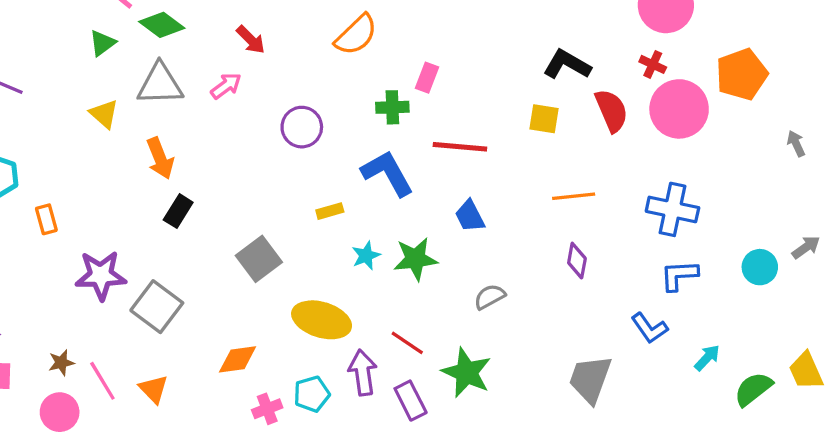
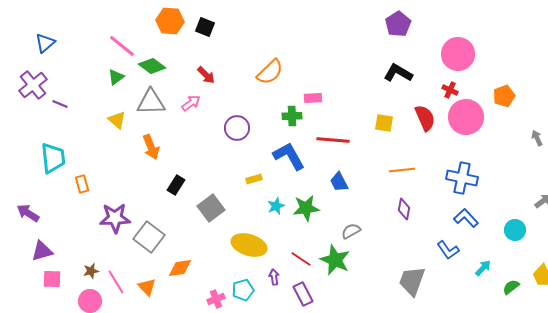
black L-shape: (567, 64) -> (398, 73), moved
orange pentagon: (742, 74) -> (504, 96), size x0.7
pink rectangle: (427, 78) -> (313, 98), turned 66
black rectangle: (178, 211) -> (176, 185), moved
cyan circle: (760, 267) -> (515, 230), moved
blue L-shape: (679, 275) -> (466, 218), turned 50
orange diamond: (238, 359) -> (180, 268), moved
purple arrow: (363, 373) -> (274, 277), size x0.6
green star: (467, 373) -> (335, 260), moved
green semicircle: (753, 389) -> (511, 287), size x0.7

